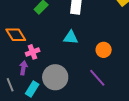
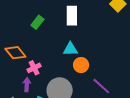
orange circle: (104, 50) -> (81, 65), moved

